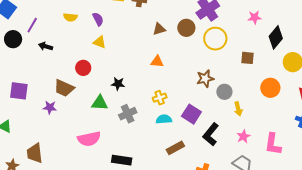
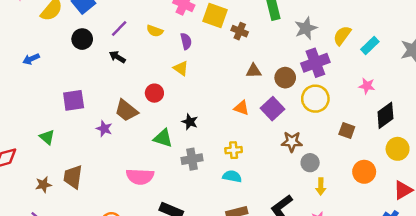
purple line: (32, 25) -> (119, 28), moved
purple square: (19, 91) -> (74, 100), turned -30
purple square: (191, 114) -> (272, 109), moved

